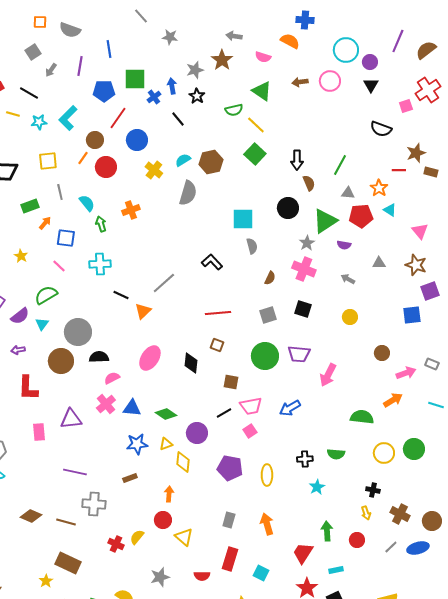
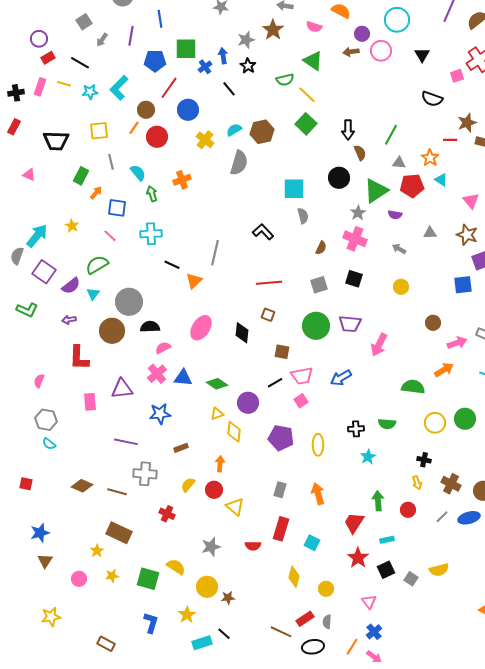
purple circle: (370, 62) -> (362, 34), moved
green rectangle: (30, 206) -> (81, 176), turned -42
gray line: (164, 283) -> (215, 253), turned -35
blue star: (137, 444) -> (160, 414), moved
yellow semicircle: (137, 537) -> (188, 485), moved

